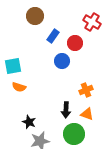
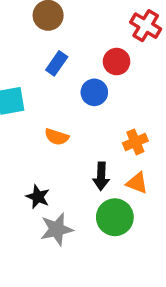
blue rectangle: (53, 36) -> (57, 63), moved
orange semicircle: (19, 87) -> (57, 137), moved

